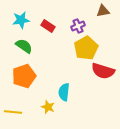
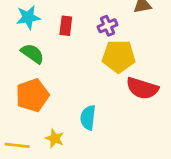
red rectangle: (48, 26) -> (66, 26), turned 64
yellow pentagon: (86, 48) -> (119, 56), turned 30
yellow star: (48, 107) -> (55, 138), moved

